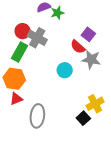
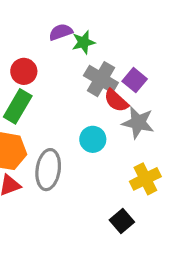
gray cross: (37, 38) -> (101, 79), moved
yellow cross: (95, 104) -> (145, 179), moved
gray ellipse: (37, 116) -> (48, 170), moved

